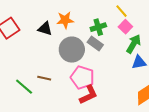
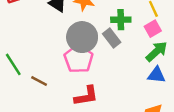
pink pentagon: (82, 77) -> (79, 59), moved
brown line: (44, 78) -> (39, 81), moved

